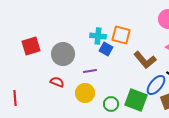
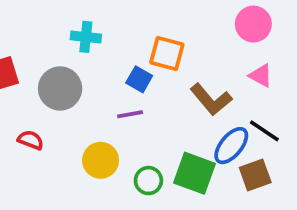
cyan cross: (98, 36) -> (86, 37), moved
purple line: (90, 71) -> (130, 114), moved
red semicircle: (57, 82) -> (31, 140), moved

